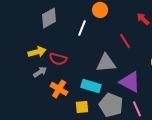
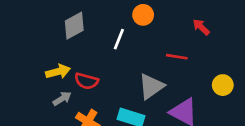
red line: (125, 41) -> (177, 57), turned -49
gray triangle: (106, 63) -> (151, 86), turned -30

